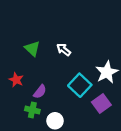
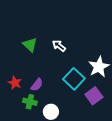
red star: (16, 80) -> (15, 83), moved

